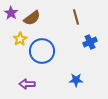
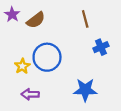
yellow star: (20, 39) -> (22, 66), moved
blue star: (76, 80) -> (85, 90), size x1.5

